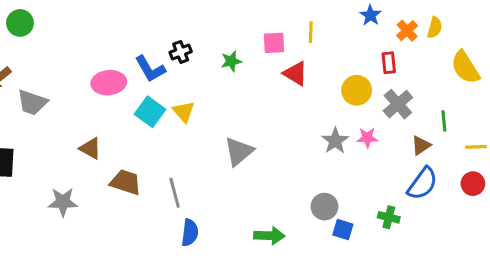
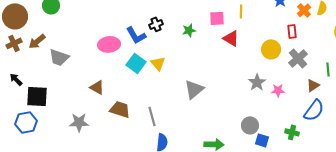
pink star: (367, 138) -> (278, 90), moved

